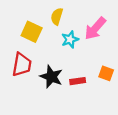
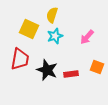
pink arrow: (95, 28) -> (87, 37), moved, size x0.7
cyan star: (70, 39) -> (55, 36), moved

